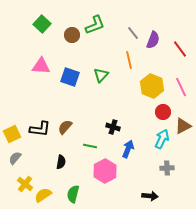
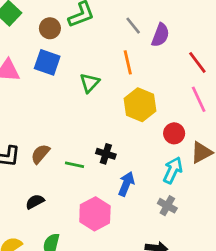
red line: (180, 49) -> (197, 62), moved
blue square: (70, 77) -> (47, 62), moved
yellow hexagon: (152, 86) -> (140, 105), moved
green line: (90, 146) -> (74, 165), moved
black semicircle: (61, 162) -> (35, 202), turned -128
gray cross: (167, 168) -> (167, 206), moved, turned 32

